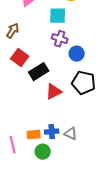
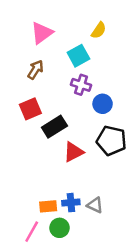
cyan square: (58, 16) -> (78, 56), turned -30
brown arrow: (13, 31) -> (35, 70), moved
red square: (20, 58) -> (30, 109), turned 30
pink line: (13, 145) -> (32, 232), moved, turned 42

